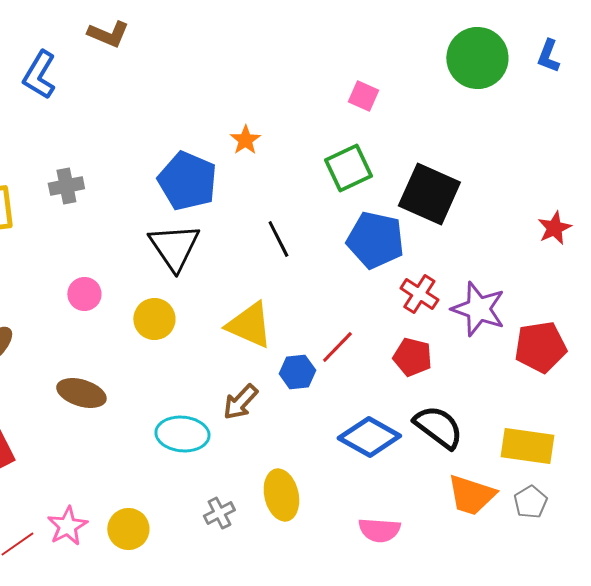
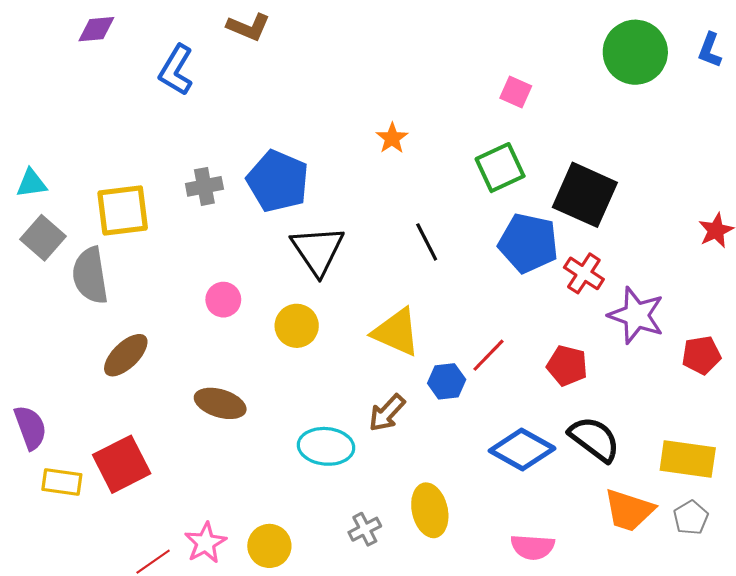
blue pentagon: (187, 181) -> (278, 181), moved
red cross: (419, 294) -> (584, 273), moved
red pentagon: (540, 347) -> (701, 355), size x0.7

